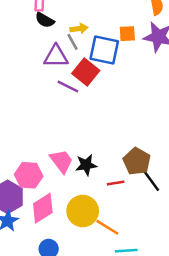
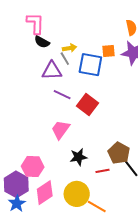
red square: (86, 72) -> (87, 105), moved
pink trapezoid: (61, 161) -> (60, 130), moved, turned -105

